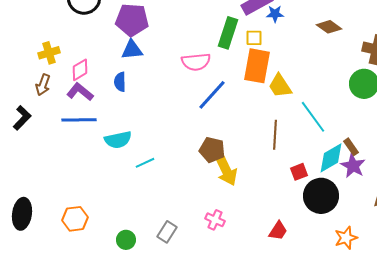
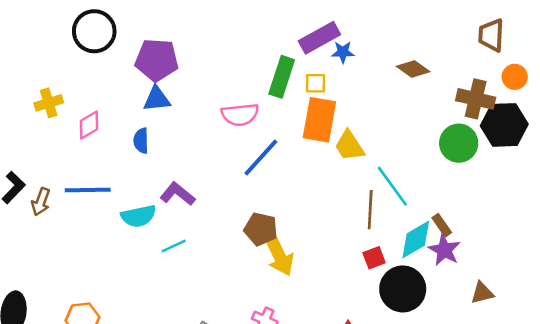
brown arrow: (43, 85) -> (41, 202), moved
purple L-shape: (80, 92) -> (178, 194), moved
brown line: (275, 135) -> (370, 210), moved

